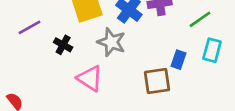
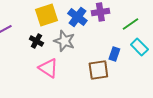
black cross: (63, 45) -> (36, 41), moved
cyan rectangle: (212, 50) -> (139, 47), turned -60

